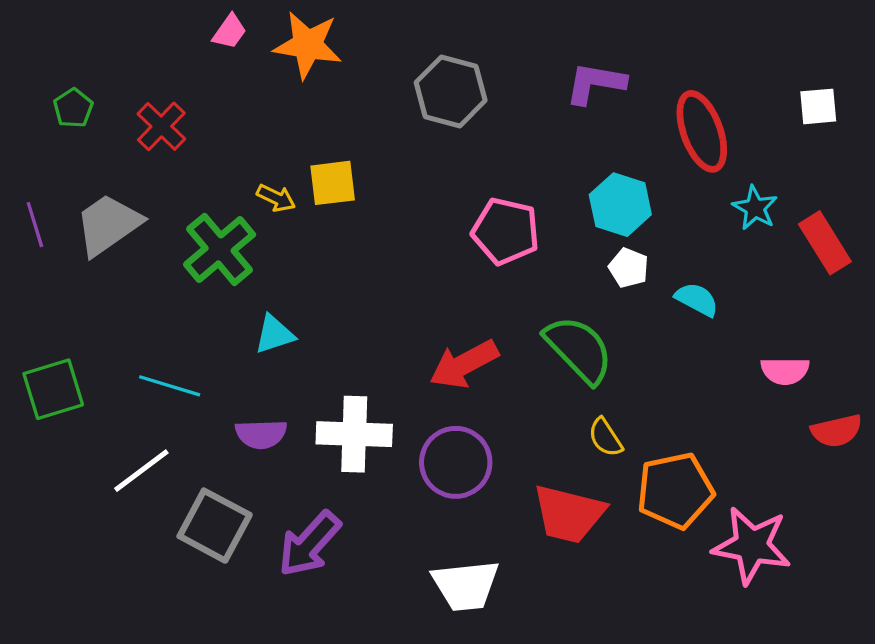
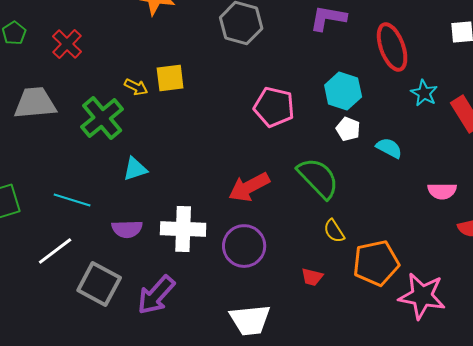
gray trapezoid: (108, 225) -> (35, 103), turned 30
red trapezoid: (569, 514) -> (312, 277), size x0.5

